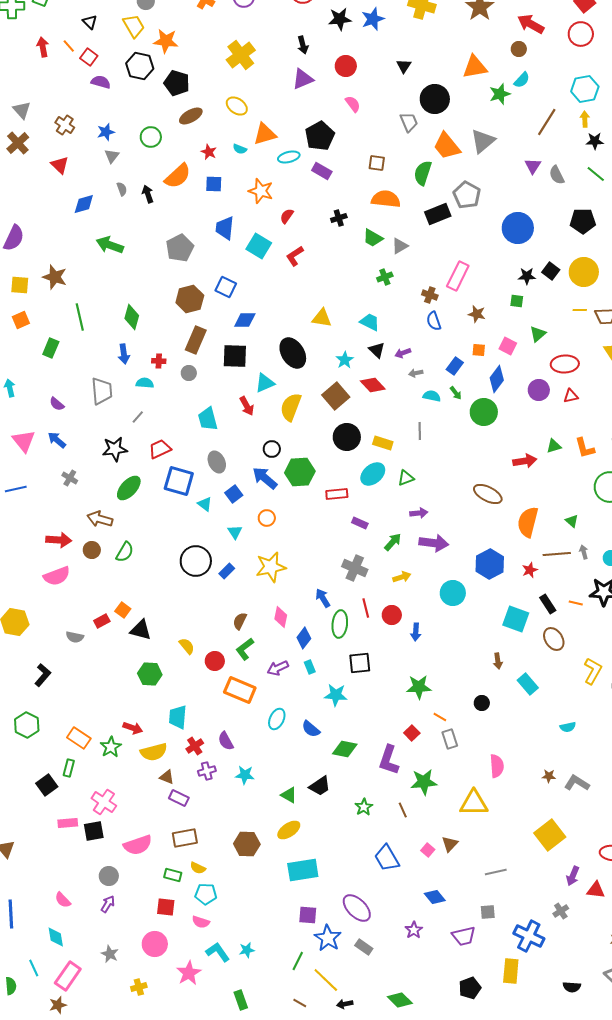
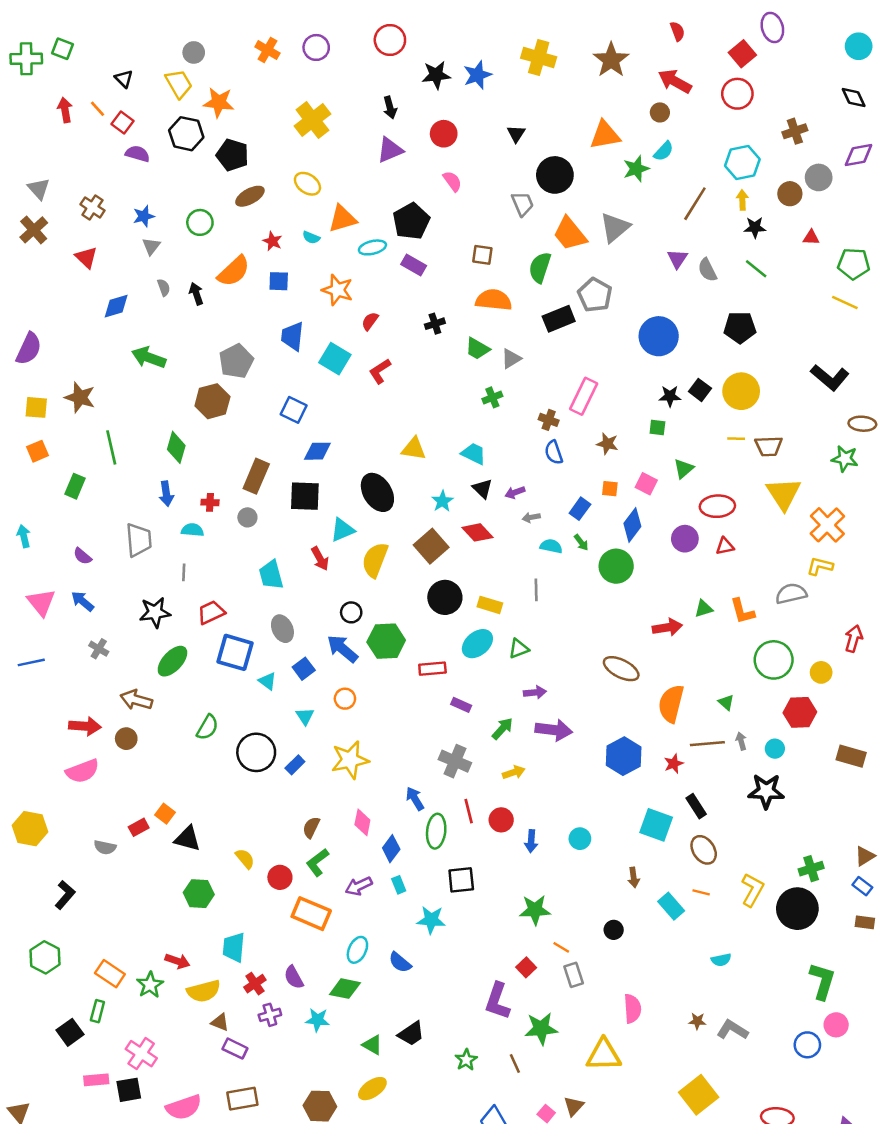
brown hexagon: (190, 299) -> (212, 401), moved
gray line: (138, 417) -> (184, 572), turned -40
green semicircle: (125, 552) -> (207, 727), moved
cyan circle: (453, 593) -> (580, 839), moved, size x0.7
orange line: (576, 603) -> (701, 892), moved
green diamond: (345, 749) -> (345, 989), moved

